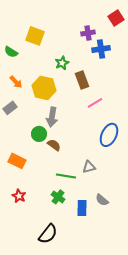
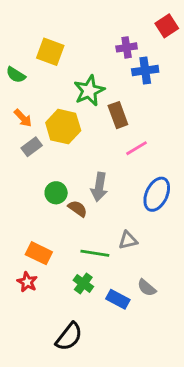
green star: (62, 63) -> (89, 91), size x1.5
gray rectangle: (10, 108) -> (32, 147), moved
gray arrow: (52, 117) -> (99, 187), moved
orange rectangle: (17, 161) -> (39, 253), moved
blue rectangle: (82, 208) -> (118, 299), turned -63

